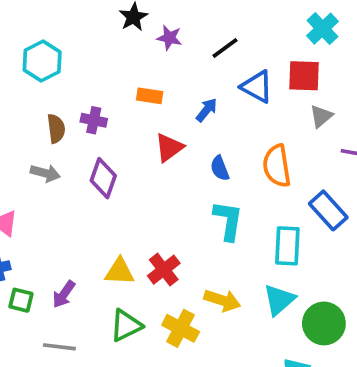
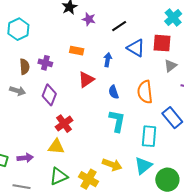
blue arrow: (207, 110) -> (108, 60), turned -32
red cross: (164, 270) -> (64, 124), moved
purple arrow: (64, 294) -> (25, 158), turned -133

